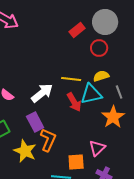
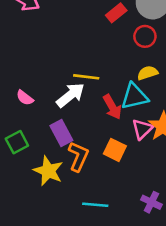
yellow line: (71, 79) -> (86, 77), moved
pink triangle: (97, 148) -> (142, 129), moved
orange square: (76, 162) -> (115, 150), moved, turned 30

